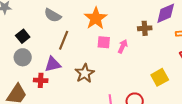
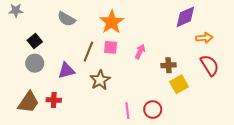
brown cross: (145, 28) -> (168, 65), moved
brown line: (64, 40) -> (88, 52), moved
pink square: (104, 42) -> (111, 47), moved
red cross: (41, 80) -> (54, 100), moved

